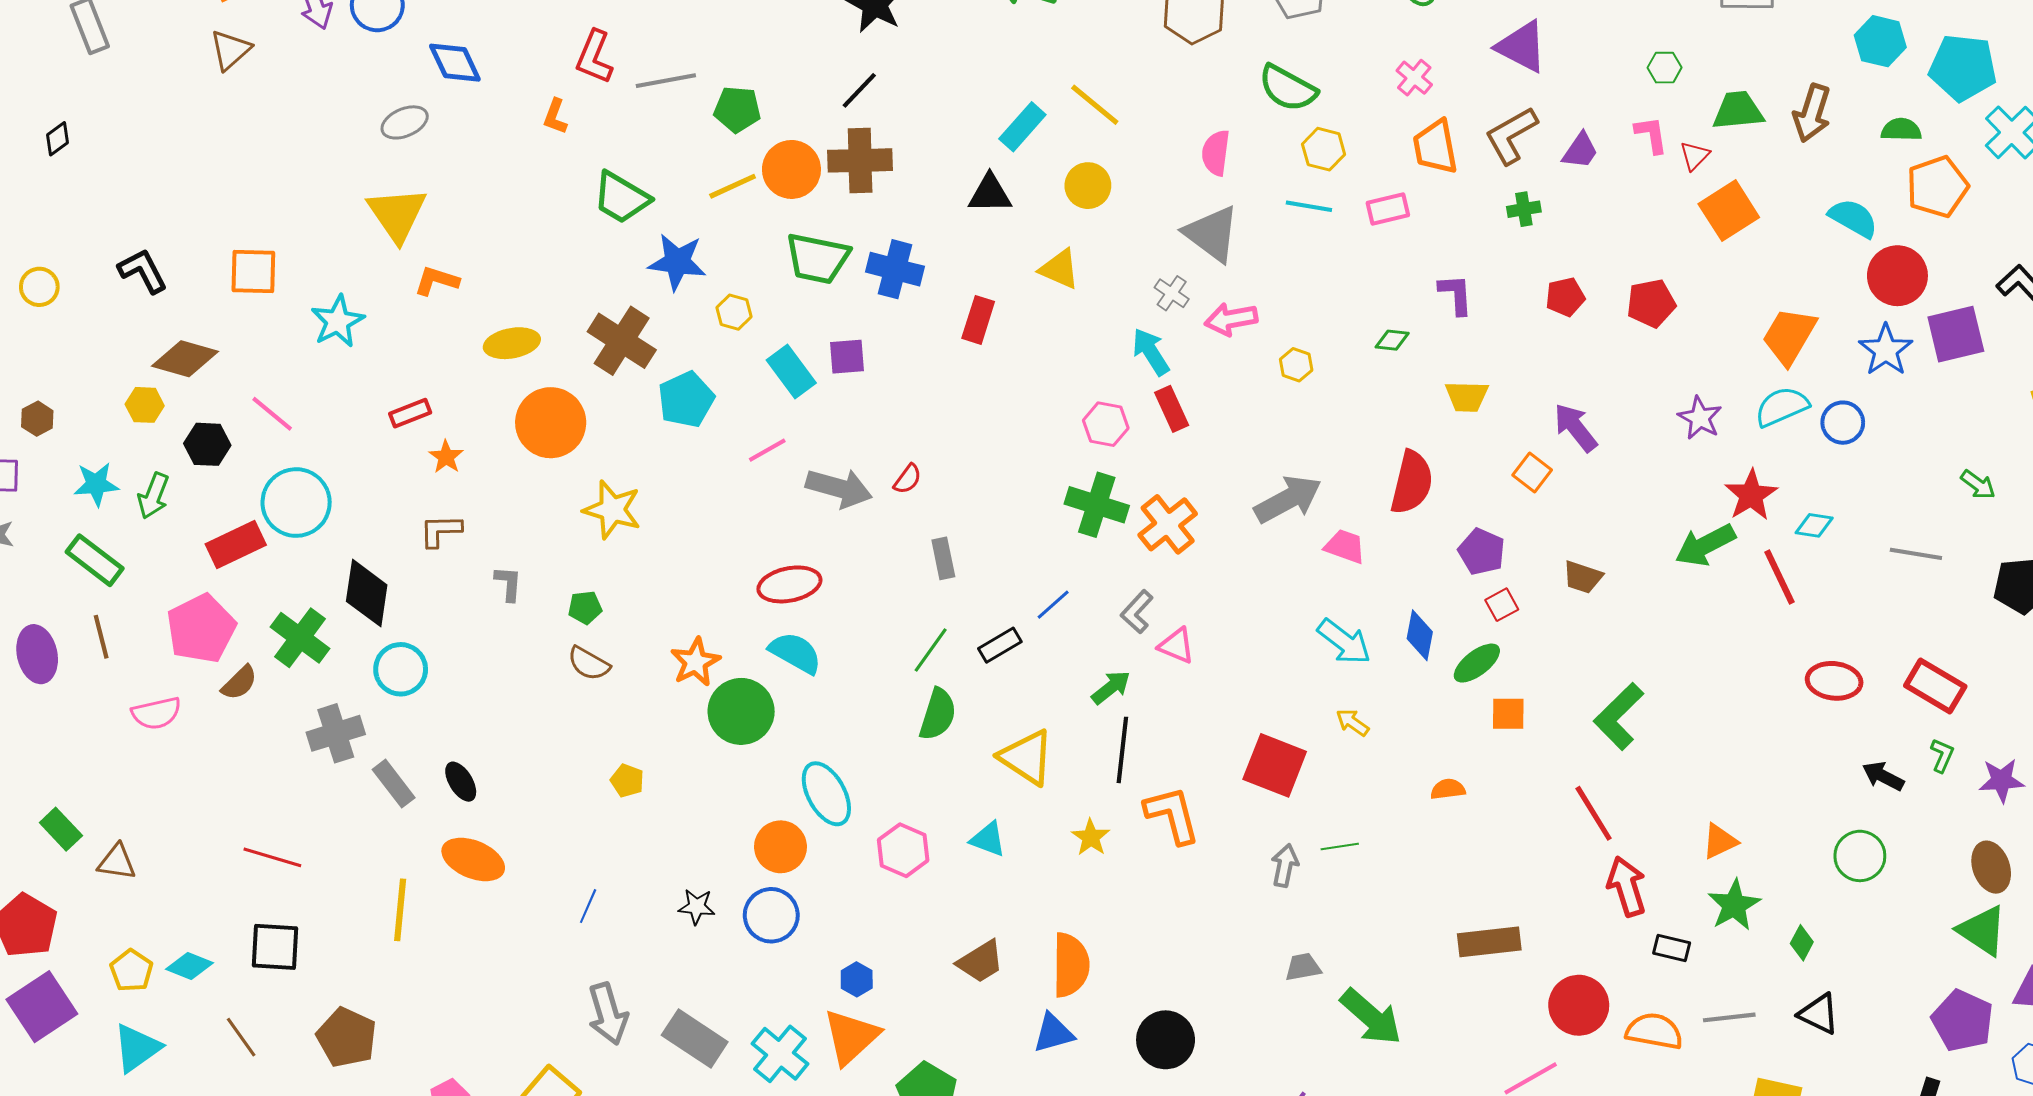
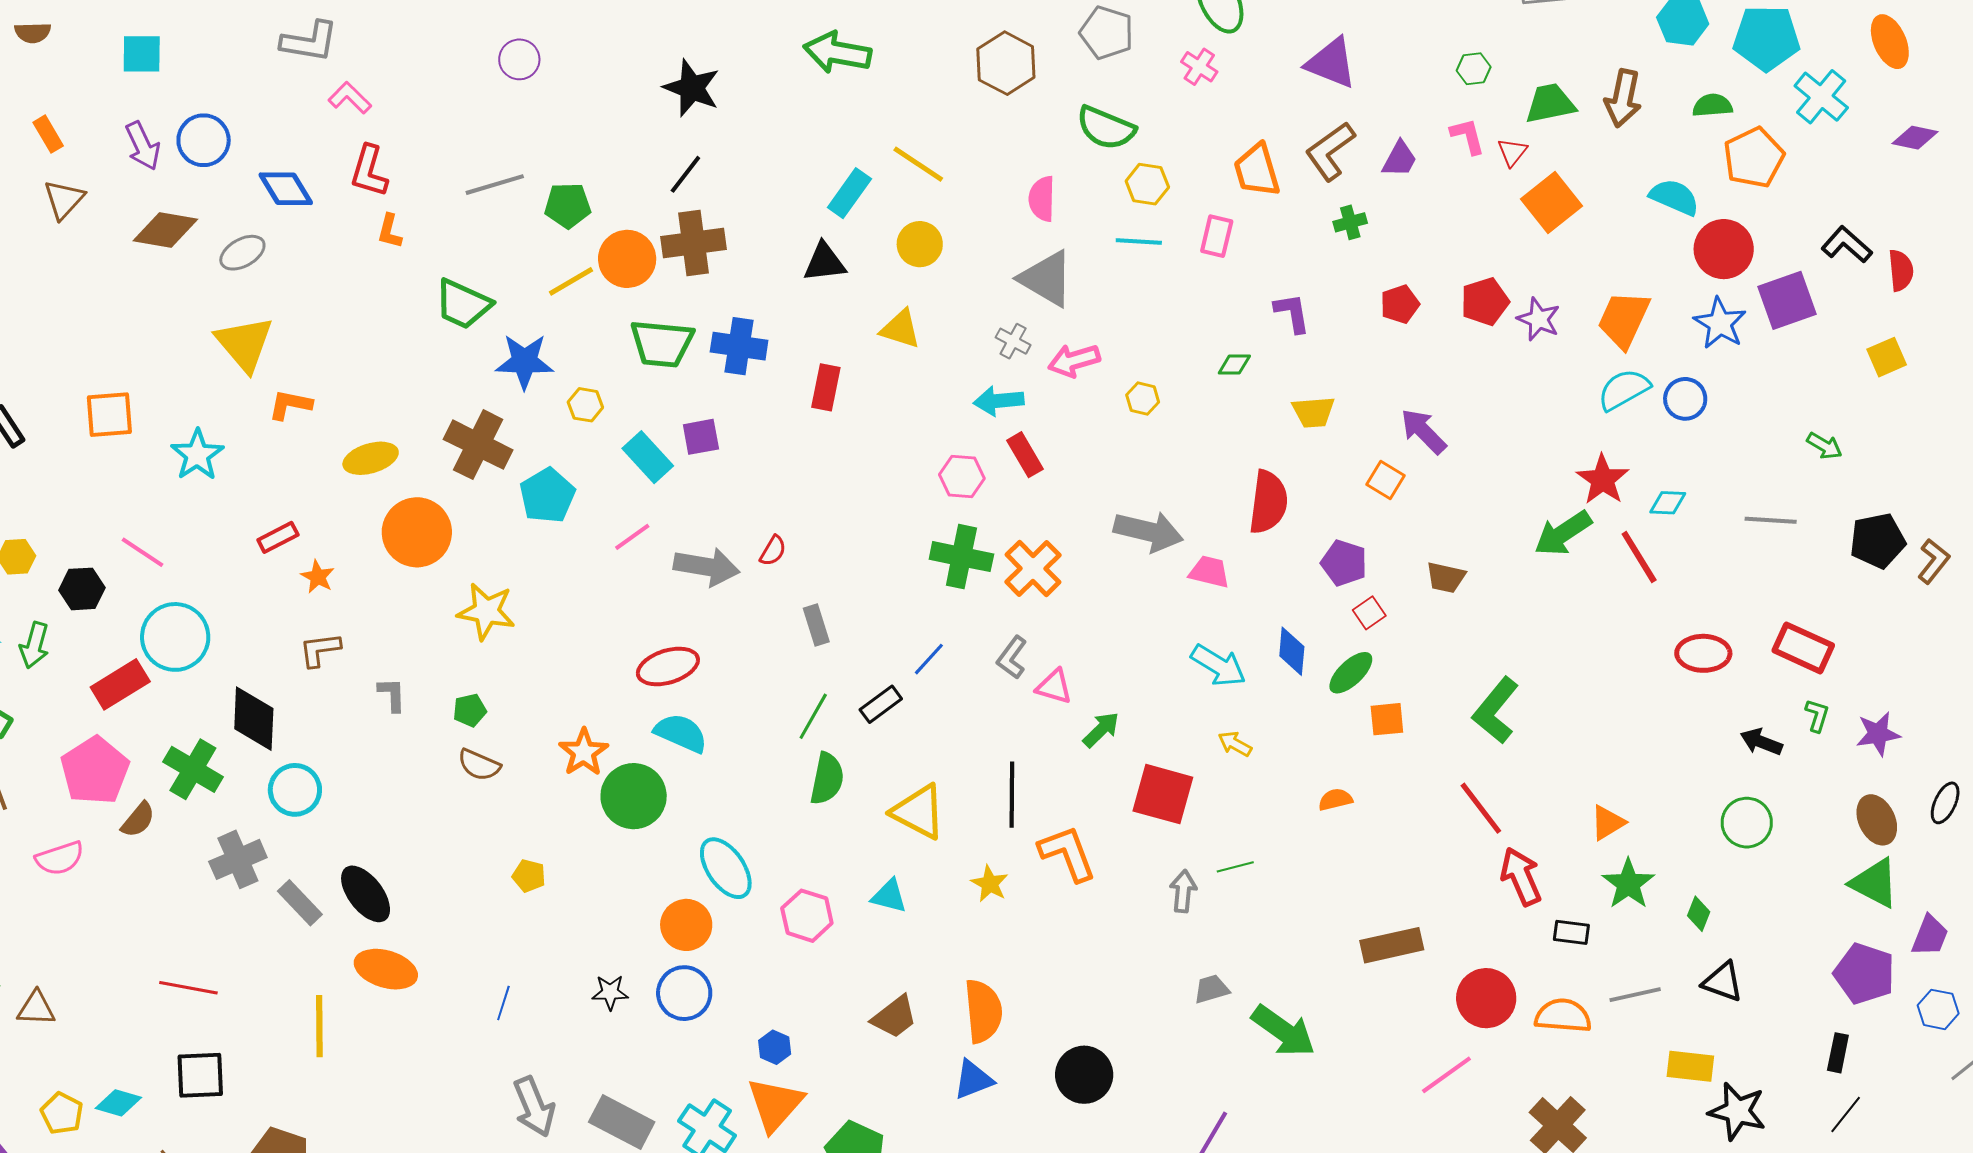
red L-shape: (594, 57) -> (369, 171), moved
pink cross: (1414, 78) -> (1199, 67), moved
pink rectangle: (1388, 209) -> (1217, 236), turned -57
cyan arrow: (1151, 352) -> (999, 401), turned -57
brown diamond: (185, 359) -> (165, 230), moved
purple star: (1700, 418) -> (1539, 319), moved
gray arrow: (1288, 499) -> (1148, 531), turned 48
green arrow: (1111, 687) -> (1101, 730), moved
black ellipse: (461, 782) -> (366, 894), size x1.5

